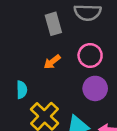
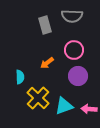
orange arrow: (52, 62) -> (47, 63), moved

